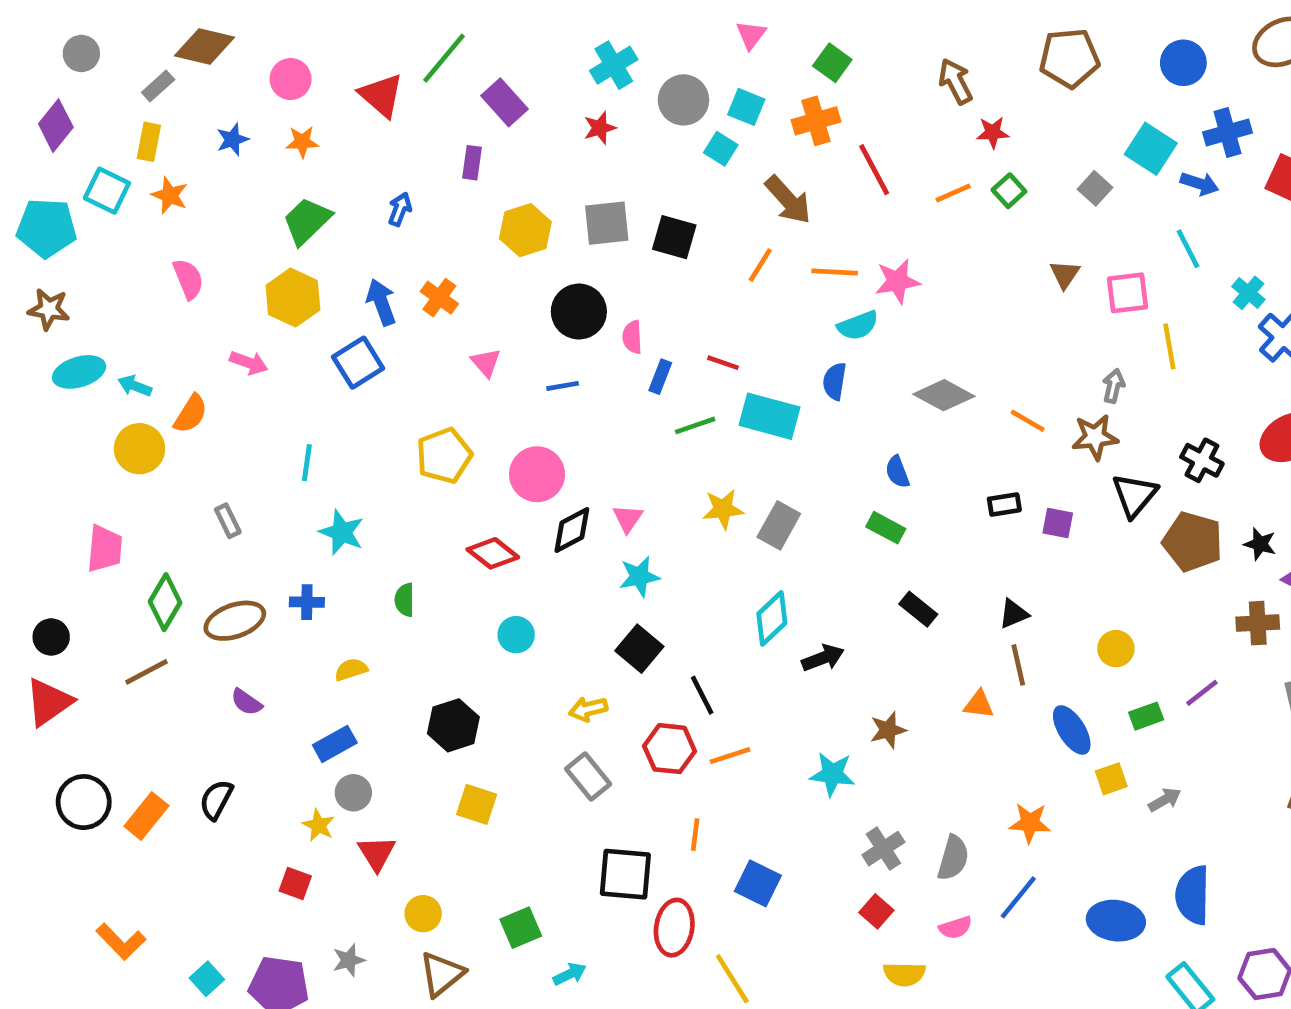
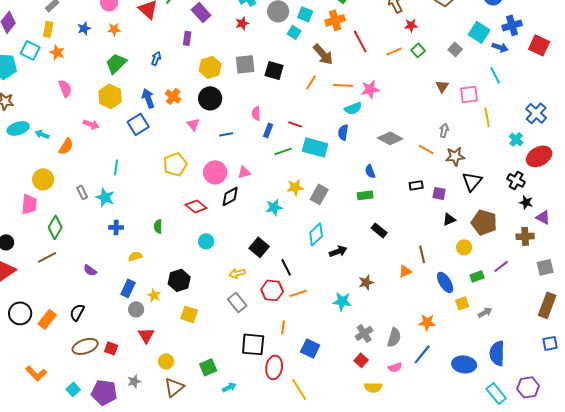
cyan cross: (1248, 293) -> (516, 139), moved
black circle: (579, 312) -> (210, 98), moved
gray arrow: (1114, 386) -> (444, 130), moved
yellow circle: (139, 449) -> (43, 179), moved
black cross: (1202, 460) -> (516, 180), moved
pink triangle: (628, 518) -> (244, 172), moved, turned 40
green rectangle: (886, 528) -> (365, 195), turned -35
cyan star: (342, 532) -> (105, 197), moved
brown pentagon: (1193, 542) -> (484, 222), moved
cyan star: (639, 577) -> (274, 207), moved
black triangle: (1014, 614) -> (449, 219), moved
brown ellipse: (235, 621) -> (85, 346), moved
orange triangle: (979, 704) -> (405, 271), turned -32
blue rectangle: (335, 744) -> (128, 288), turned -36
yellow star: (318, 825) -> (154, 295), moved

